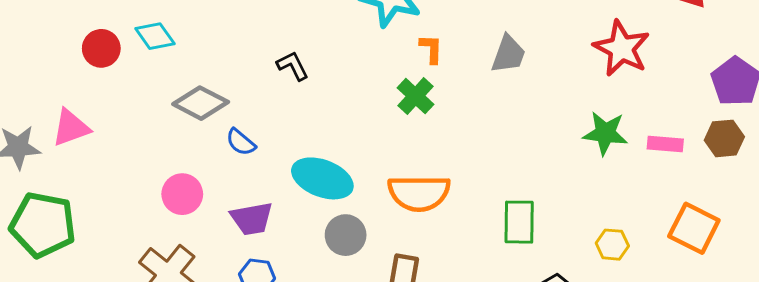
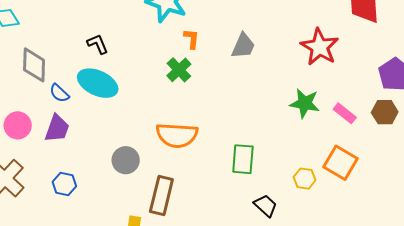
gray diamond: (201, 103) -> (34, 65), turned 60
pink rectangle: (665, 144) -> (345, 113), turned 30
cyan ellipse: (322, 178) -> (98, 83), moved
purple trapezoid: (252, 219) -> (57, 128), moved, turned -64
orange square: (694, 228) -> (340, 163), moved

